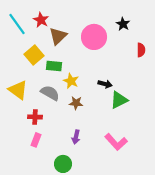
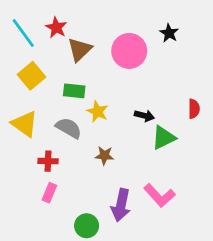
red semicircle: (141, 50) -> (194, 109), moved
yellow square: (34, 55) -> (31, 76), moved
brown star: (76, 103) -> (104, 156), moved
purple arrow: (76, 137) -> (121, 205), moved, size x1.6

